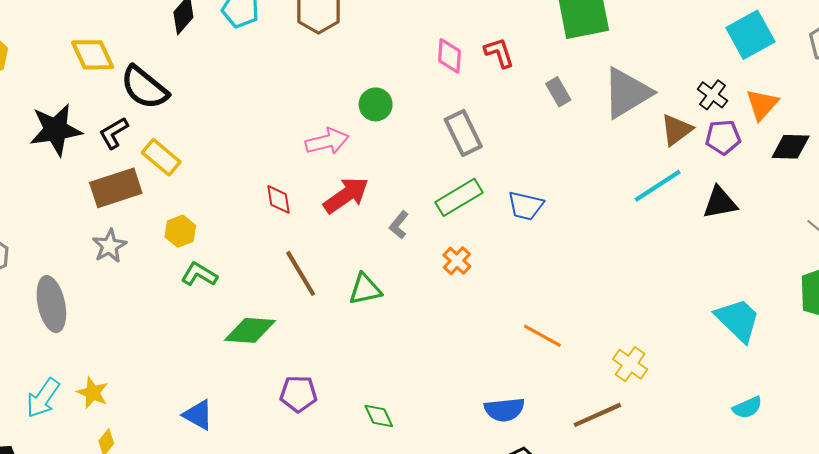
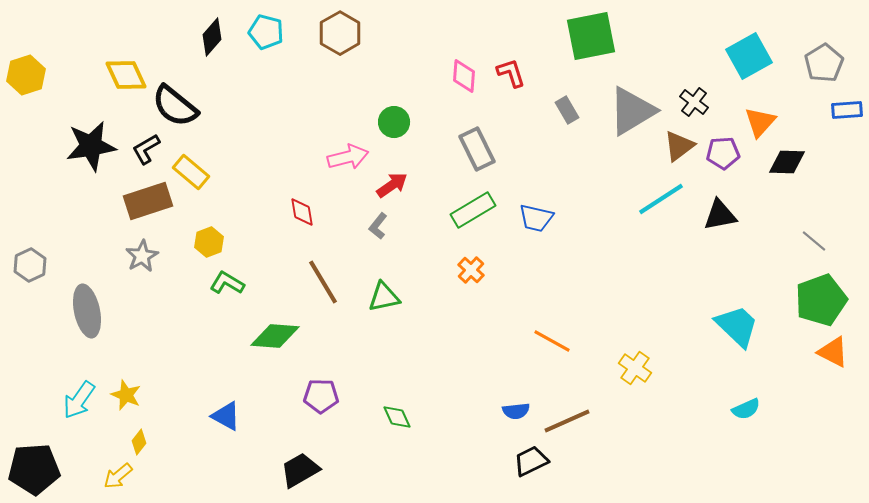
black cross: (712, 95) -> (694, 102), moved
red arrow: (346, 195) -> (392, 185), moved, size x0.7
gray L-shape: (399, 225) -> (378, 226), moved
blue semicircle: (504, 410) -> (516, 411), size x0.7
brown line: (597, 415) -> (567, 421), moved

